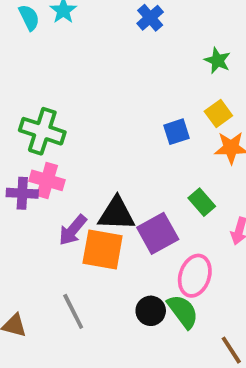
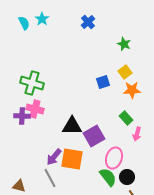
green rectangle: (202, 202) -> (126, 118), moved
purple arrow: (73, 230) -> (54, 157), moved
orange square: (103, 249) -> (72, 159), moved
black circle: (151, 311) -> (127, 177), moved

